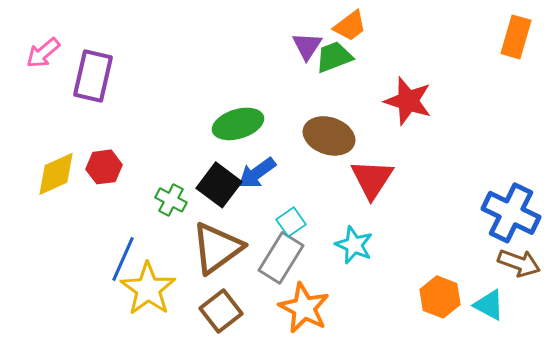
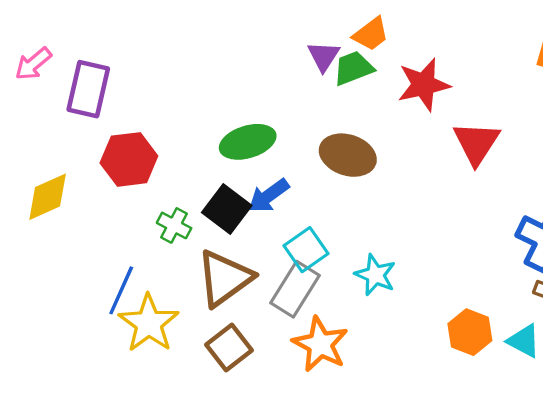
red star: (408, 101) -> (424, 85), moved, turned -30
red hexagon: (104, 167) -> (129, 159), moved, size x1.4
red triangle: (372, 179) -> (476, 143), moved
cyan square: (291, 222) -> (306, 250), size x1.4

